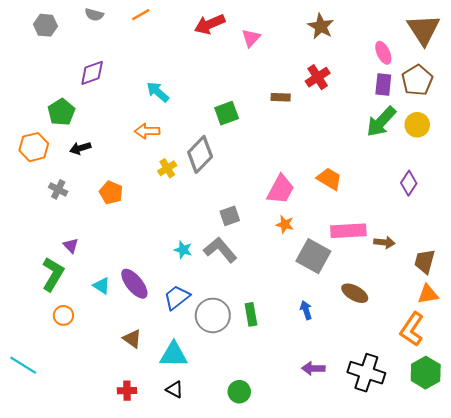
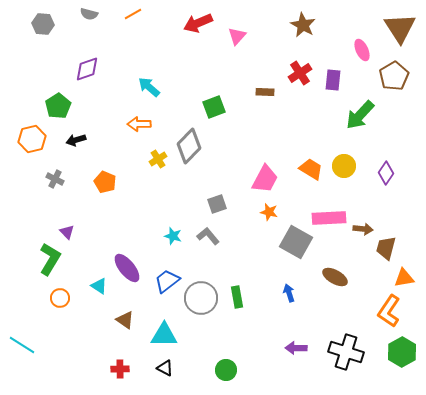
purple rectangle: (383, 85) -> (333, 80), moved
yellow circle: (417, 125) -> (344, 166), moved
gray L-shape: (220, 250) -> (208, 236), size x0.7
brown trapezoid: (425, 261) -> (386, 248), moved
cyan triangle: (102, 286) -> (99, 286), moved

